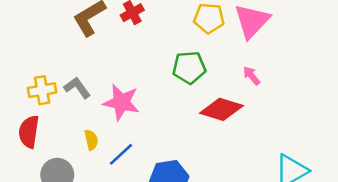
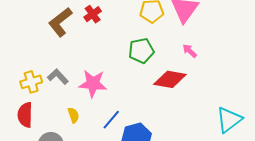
blue line: (121, 154) -> (111, 120), moved

